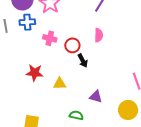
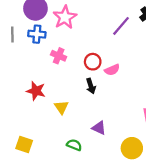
pink semicircle: (99, 35) -> (112, 70), moved, turned 56
red circle: (72, 45) -> (93, 62), moved
yellow triangle: (60, 84) -> (61, 107), turned 48

